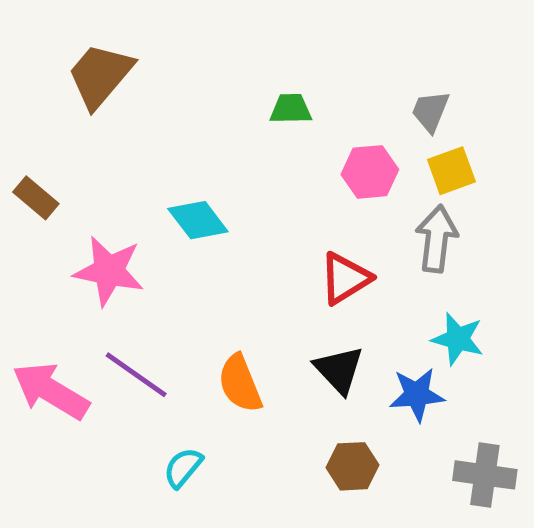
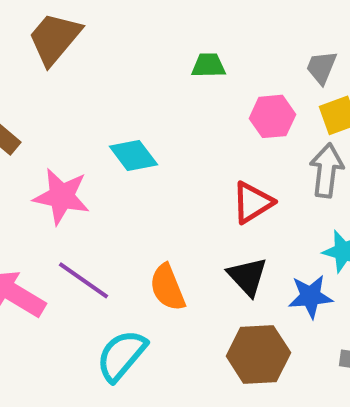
brown hexagon: (353, 466) -> (258, 354), size x1.5
cyan semicircle: (183, 468) -> (121, 355), size x1.6

